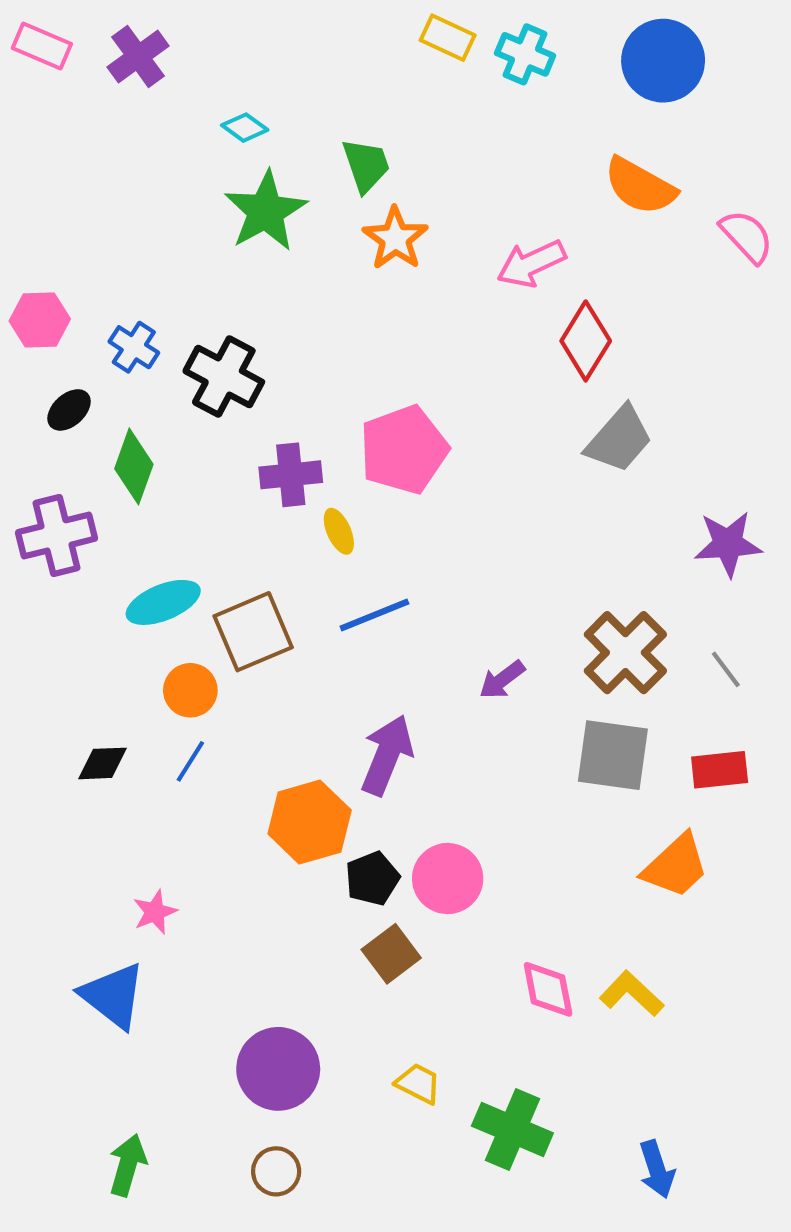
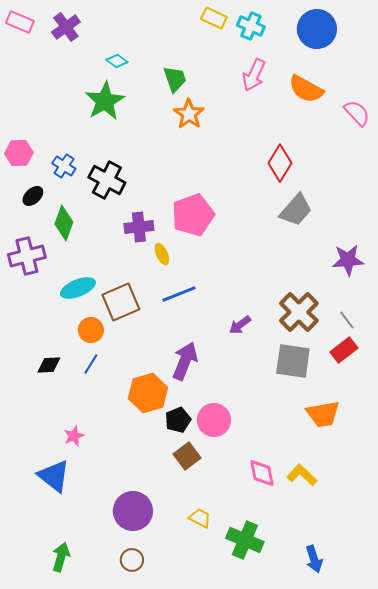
green star: (266, 211) -> (105, 101), moved
pink arrow: (531, 264) -> (254, 75), moved, turned -40
red rectangle: (720, 770) -> (344, 350), moved, turned -32
orange trapezoid: (676, 866) -> (323, 414), turned 33

